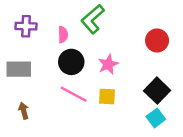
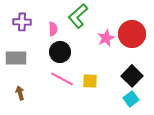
red circle: (157, 40) -> (132, 34), size x1.4
pink star: (108, 64) -> (106, 38), moved

